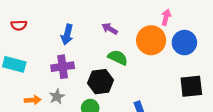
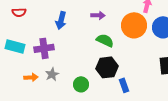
purple arrow: (110, 29) -> (98, 15), turned 152
purple cross: (63, 67) -> (44, 48), moved
black hexagon: (100, 82) -> (107, 67), moved

